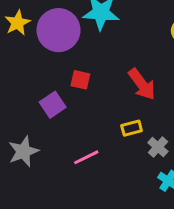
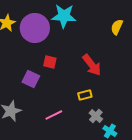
purple square: (53, 105) -> (31, 79), turned -30
gray cross: (158, 147) -> (96, 116), moved

